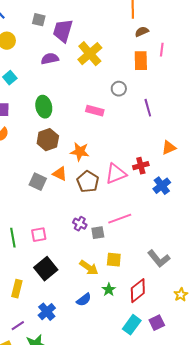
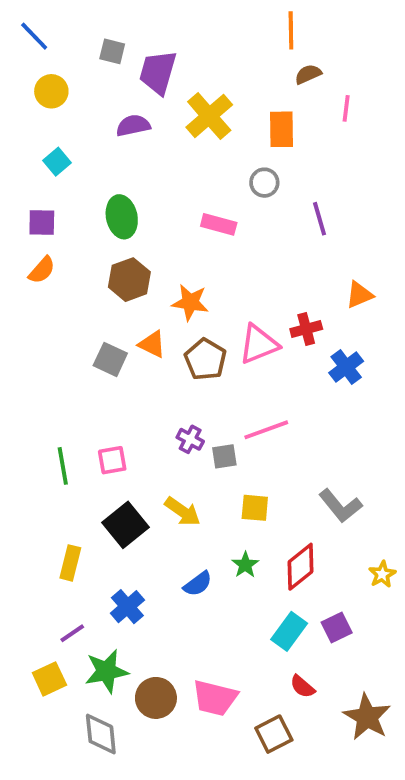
orange rectangle: (141, 61) -> (281, 129), moved
yellow arrow: (89, 268) -> (183, 512), moved

